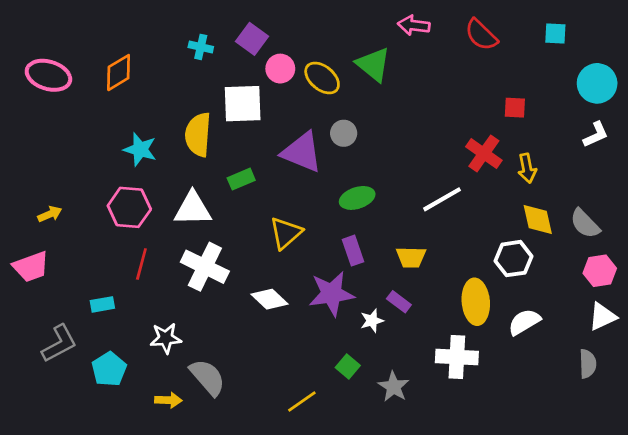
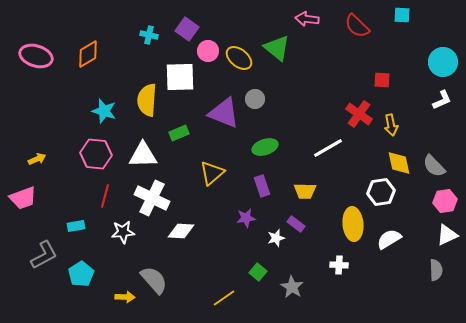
cyan square: (555, 33) -> (402, 15), moved
purple star: (332, 294) -> (246, 218), size x0.6
white diamond: (270, 299) -> (181, 231), moved, turned -40
white star: (166, 338) -> (123, 232), moved
white cross: (457, 357) -> (339, 265), size x0.6

